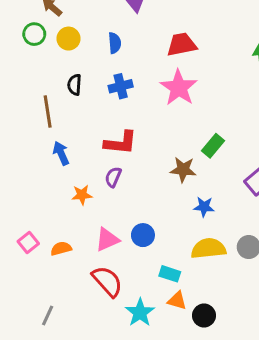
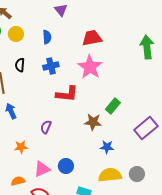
red L-shape: (121, 143) -> (67, 94), moved
orange star: (82, 195) -> (21, 147), moved
orange semicircle: (61, 249) -> (18, 181), moved

